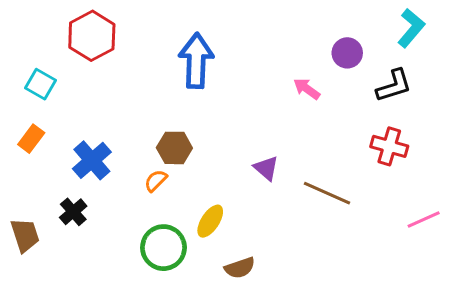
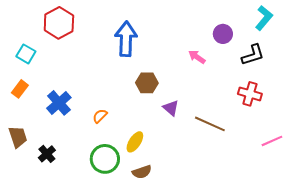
brown hexagon: (174, 148) -> (147, 83), moved
black cross: (73, 212) -> (47, 154), moved
brown trapezoid: (25, 235) -> (18, 137), moved
brown semicircle: (240, 268) -> (142, 172), moved

